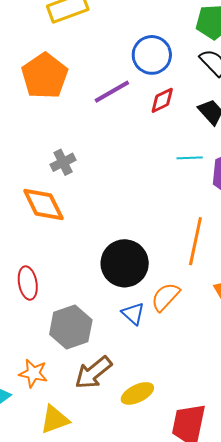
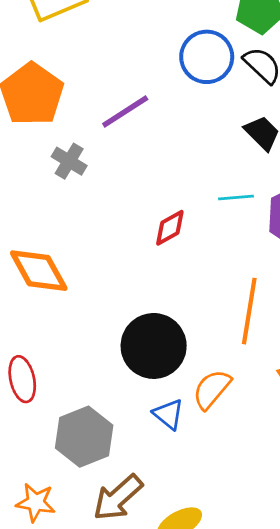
blue circle: (152, 55) -> (207, 57), moved
red diamond: (162, 100) -> (170, 228), moved
gray cross: (63, 162) -> (69, 161), moved, turned -30

